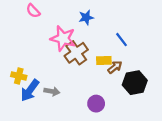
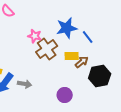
blue star: (86, 17) -> (67, 28), moved, size x1.5
pink star: (63, 38) -> (35, 36), size x0.6

